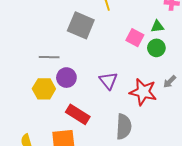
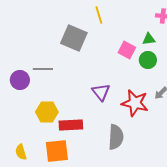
purple circle: (66, 78) -> (20, 80), moved
yellow hexagon: (44, 89) -> (47, 112), moved
red rectangle: (78, 114) -> (71, 125), turned -35

